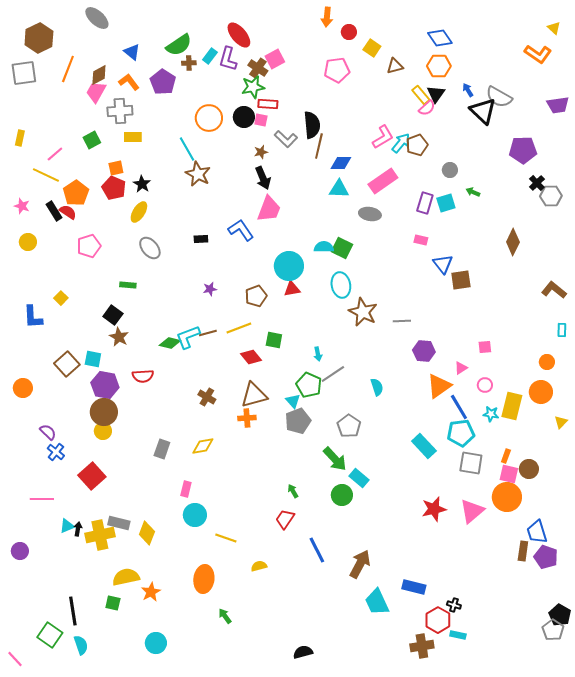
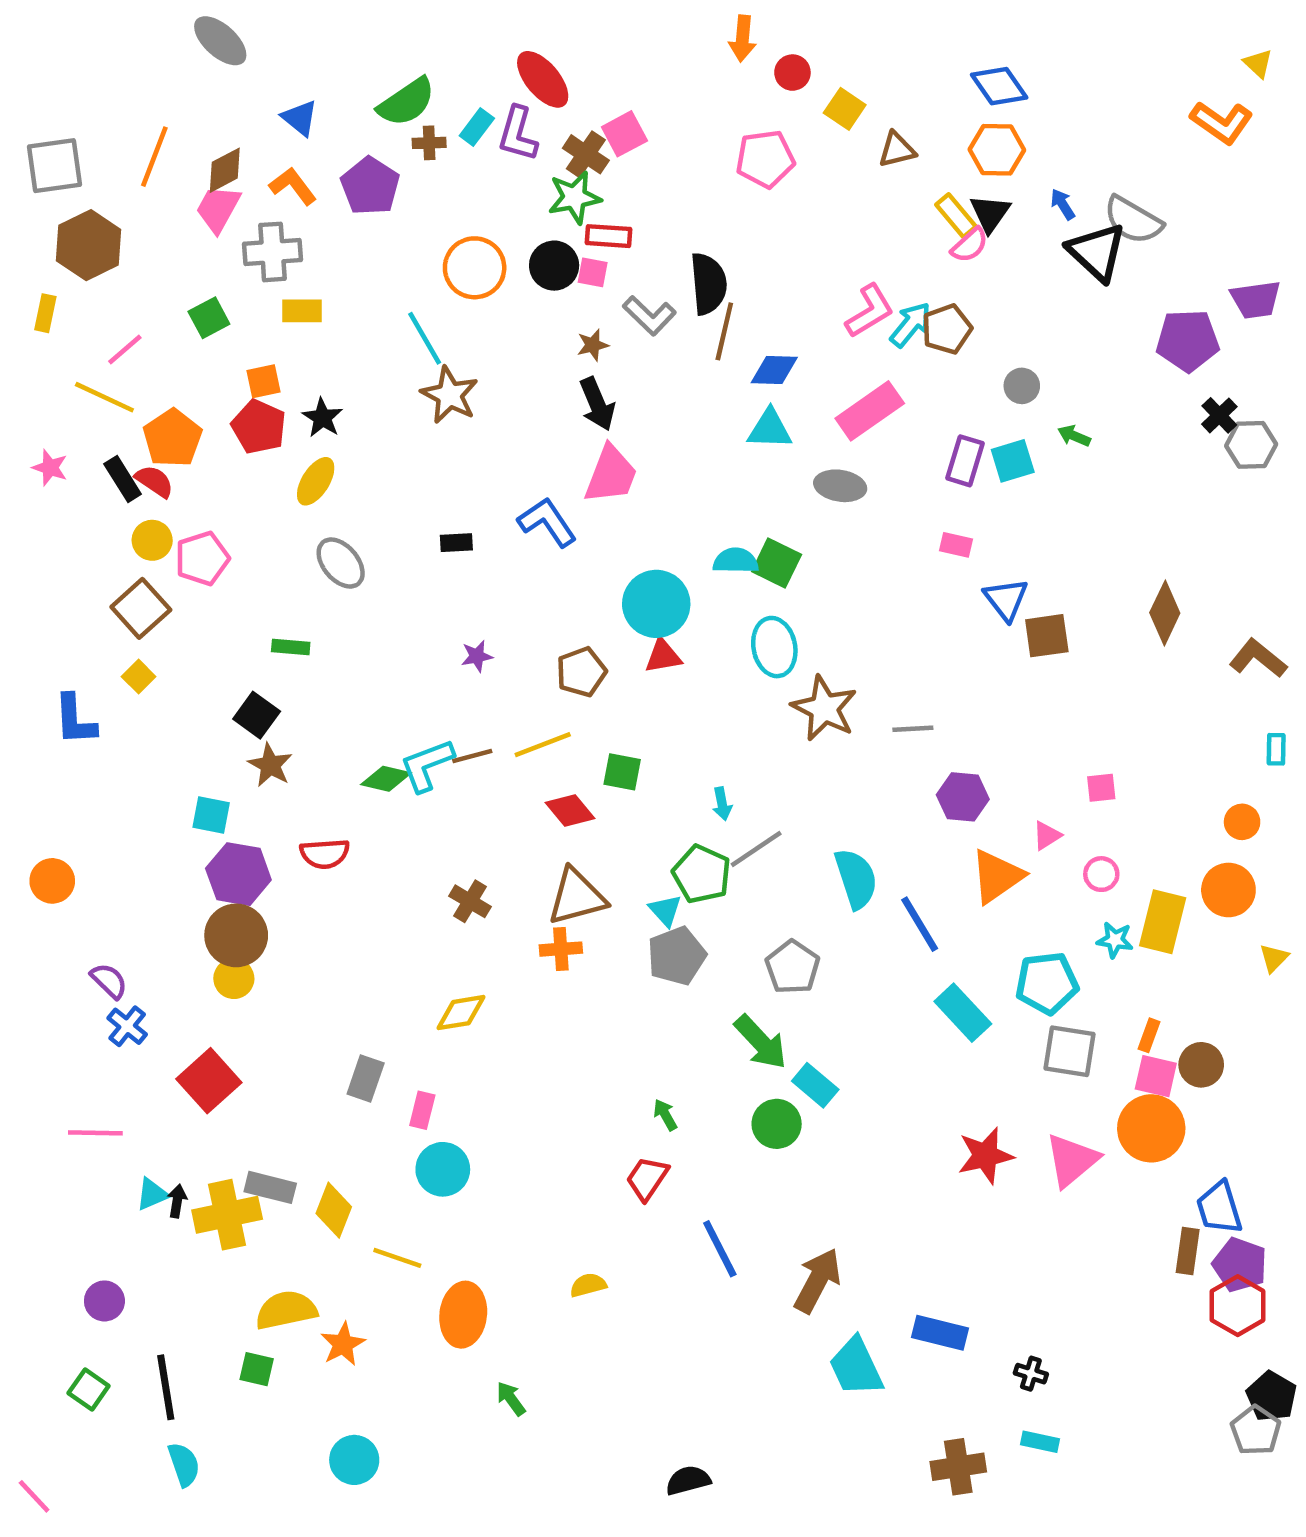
brown hexagon: (39, 38) -> (89, 245), moved
purple trapezoid: (558, 105) -> (1256, 300), moved
yellow circle: (28, 242) -> (152, 540), moved
brown diamond: (513, 242) -> (1165, 613), moved
brown square: (67, 364) -> (141, 608), moved
cyan semicircle: (377, 387) -> (856, 879), size x1.5
blue line: (459, 407) -> (920, 924), moved
gray rectangle: (162, 449) -> (366, 1078), moved
yellow line: (226, 538) -> (397, 1258), moved
purple circle: (20, 551) -> (104, 1301), moved
red hexagon: (438, 620) -> (1238, 1306), moved
green square: (50, 635) -> (89, 1390), moved, size x0.7

